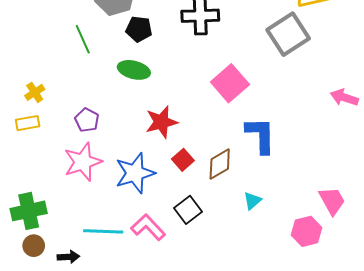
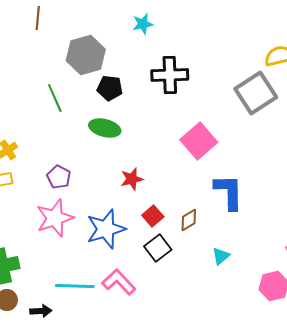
red star: (161, 122) -> (132, 179), size x0.7
brown diamond: (220, 164) -> (189, 220), size x0.7
black square: (188, 210) -> (158, 248), moved

